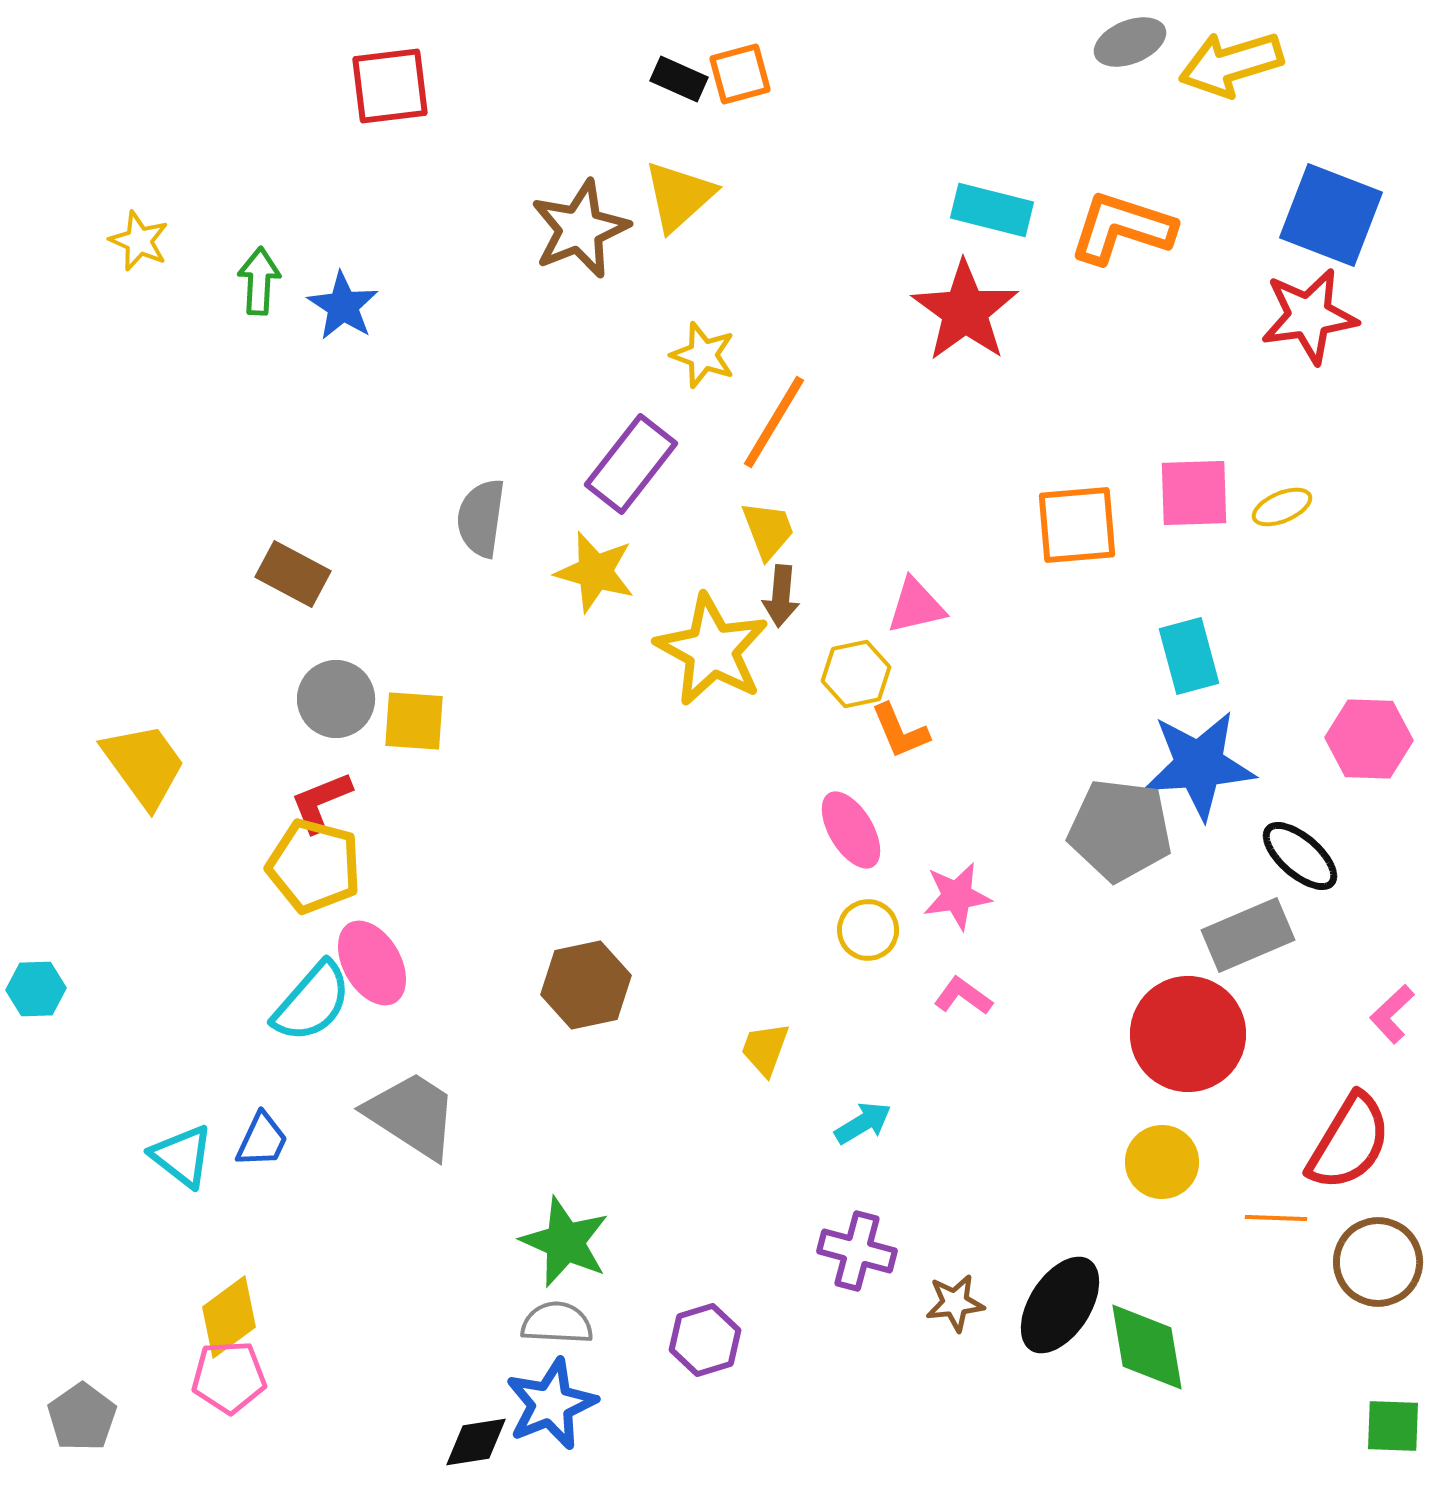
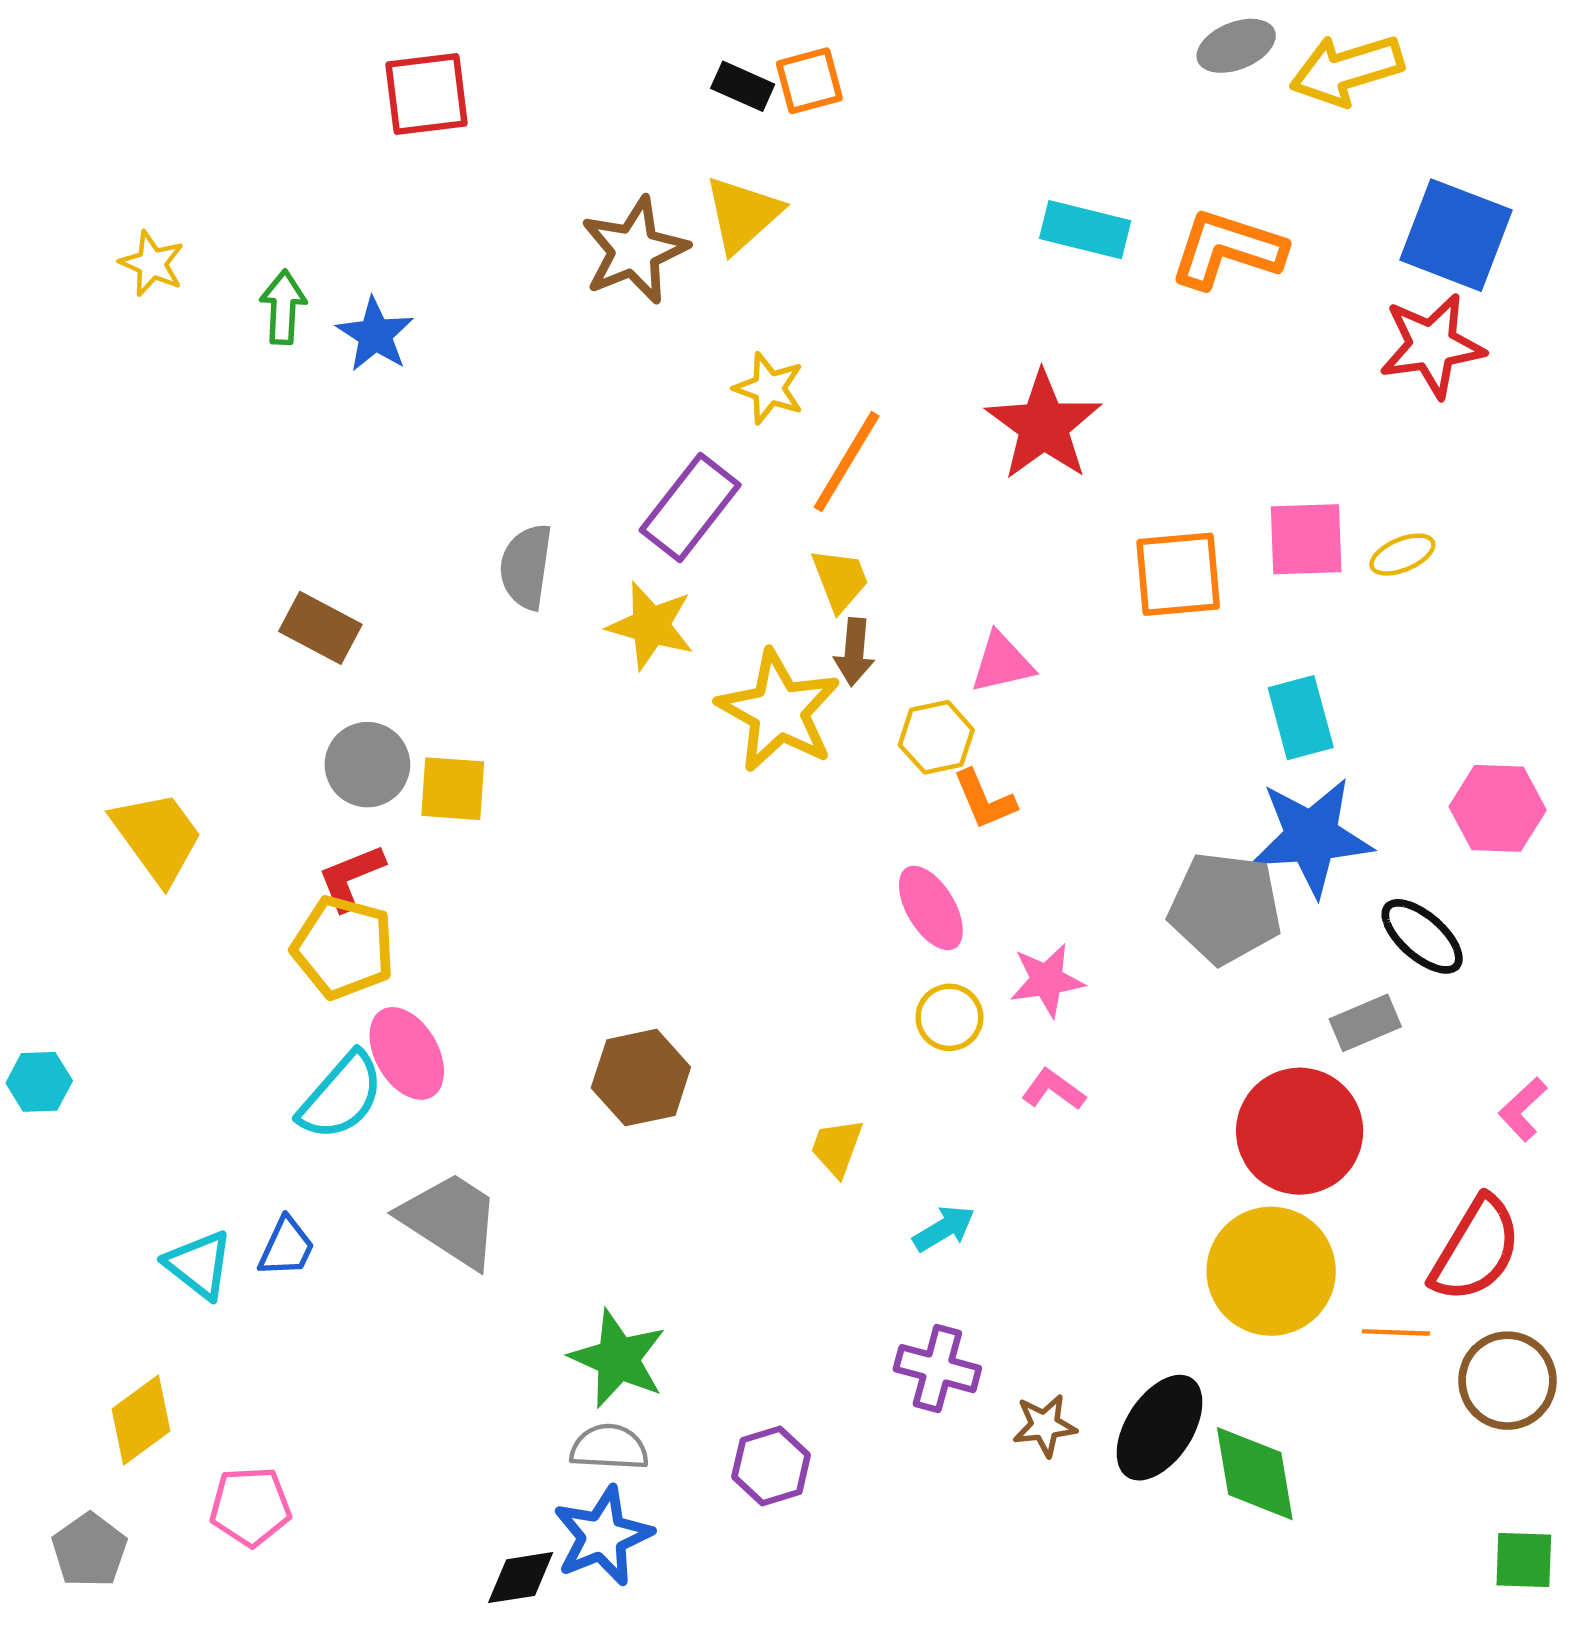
red star: (965, 311) -> (1044, 425), moved
gray rectangle: (1248, 935) -> (1365, 1023), size x0.7
yellow circle: (1162, 1162) -> (1271, 1271), size x1.6
yellow diamond: (229, 1317) -> (141, 1420), moved

